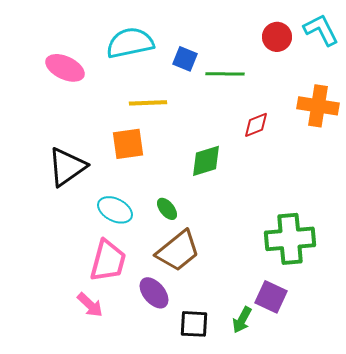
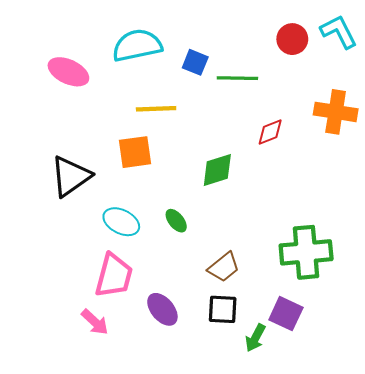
brown trapezoid: (178, 251) -> (224, 267), moved, size x0.7
black square: (194, 324) -> (223, 309), moved

